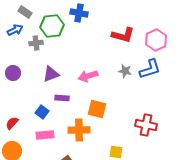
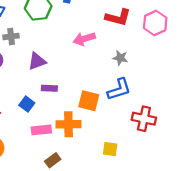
gray cross: (36, 43) -> (11, 36), moved
blue L-shape: (150, 69) -> (119, 89), moved
pink arrow: (88, 76) -> (84, 39), moved
pink rectangle: (45, 135) -> (41, 130), moved

